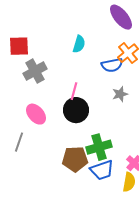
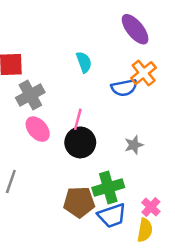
cyan semicircle: (79, 44) -> (84, 62), turned -36
gray star: (120, 94) -> (134, 145), moved
pink ellipse: (36, 114) -> (38, 129), moved

